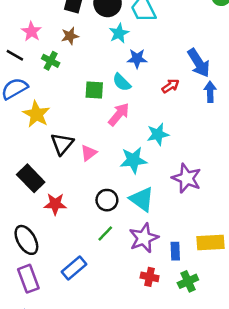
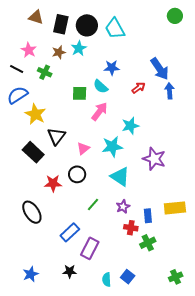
cyan star: (119, 33) -> (79, 48), moved
pink triangle: (89, 153) -> (83, 148), moved
black rectangle: (31, 178) -> (33, 152), moved
black circle: (107, 200) -> (77, 174), moved
purple star: (144, 238) -> (123, 207), size x0.6
red cross: (150, 277) -> (131, 228), moved
purple rectangle: (28, 279) -> (90, 248), moved, turned 50
green cross: (188, 281) -> (148, 243), moved

